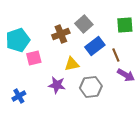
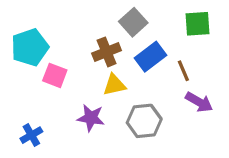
brown cross: (61, 34) -> (107, 52), moved
pink square: (34, 58) -> (55, 75), turned 35

